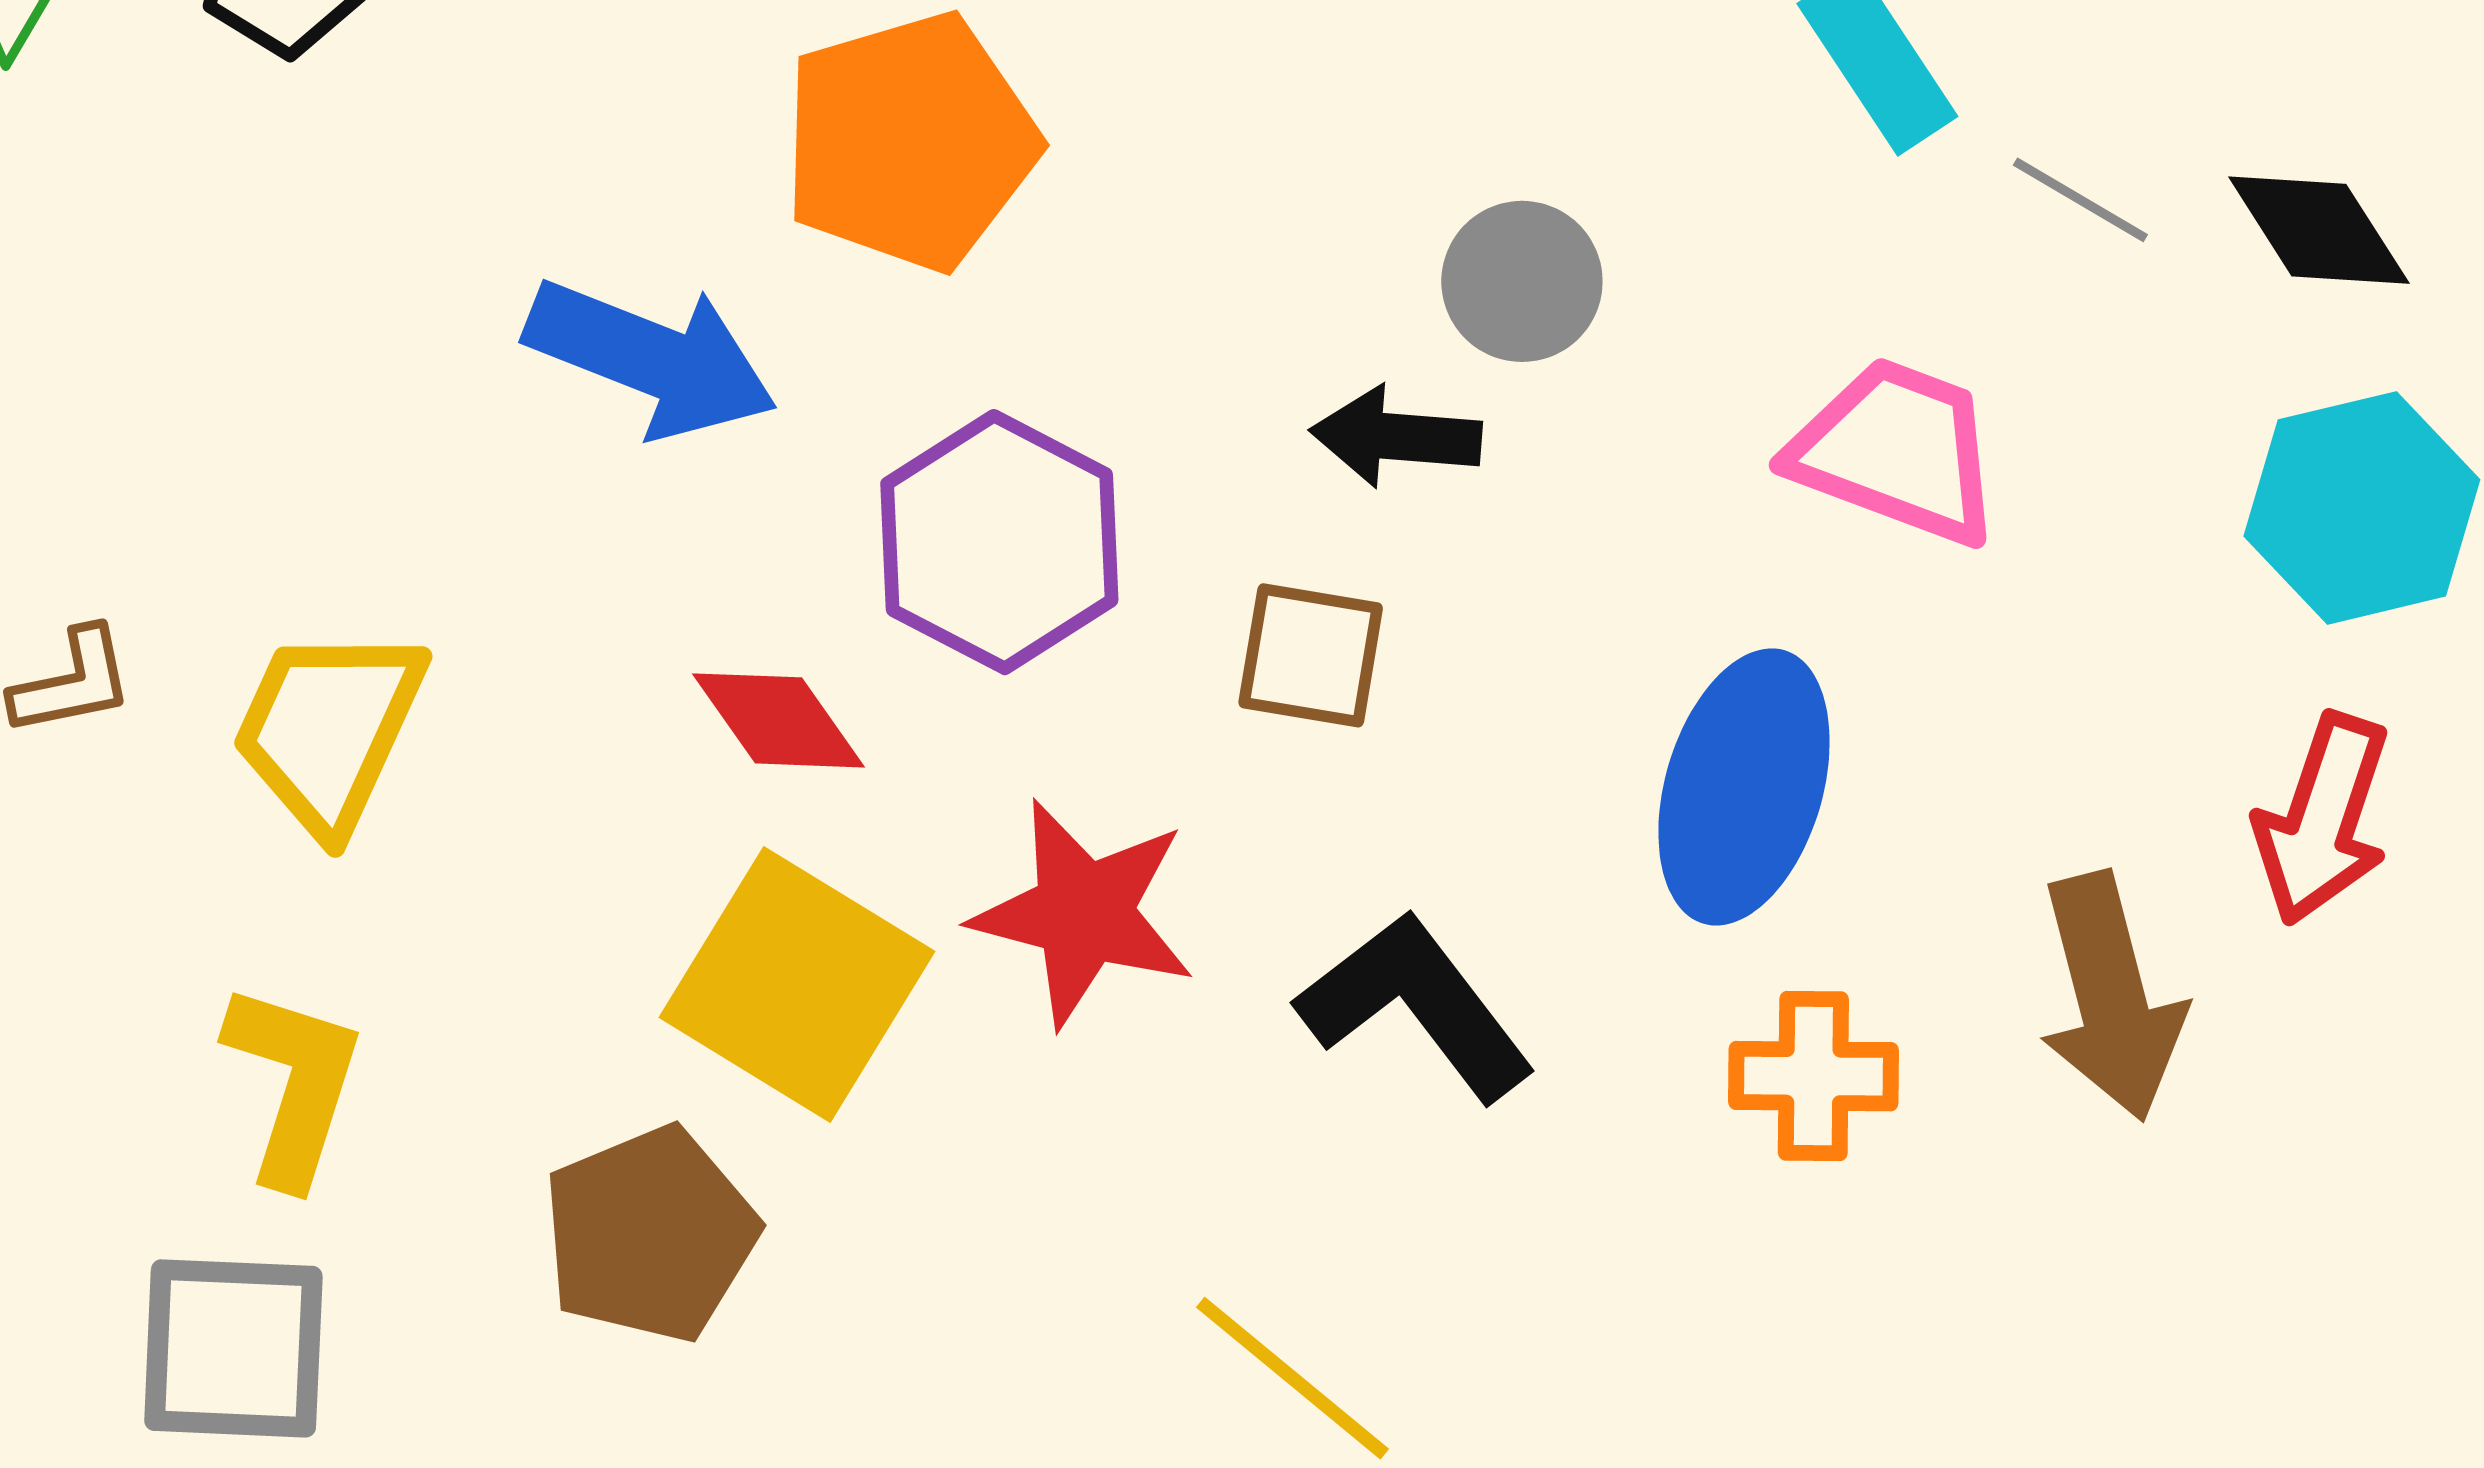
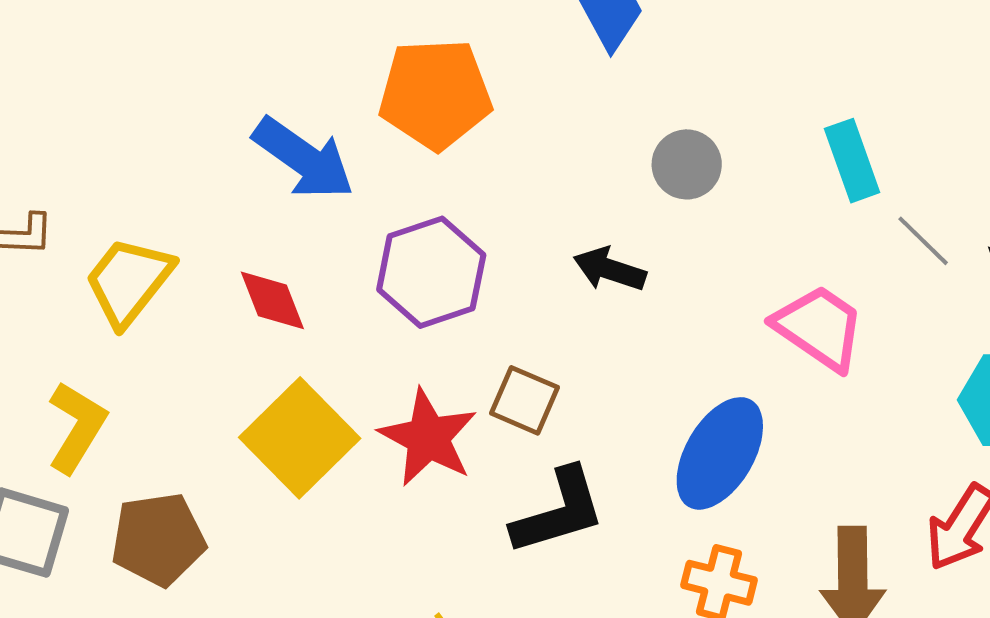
gray circle: (1522, 281) -> (687, 164), moved
brown square: (1311, 655) -> (525, 400), moved
red diamond: (778, 720) -> (272, 300), moved
black L-shape: (1416, 1006) -> (559, 511), turned 97
brown pentagon: (650, 1234) -> (158, 539), moved

